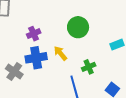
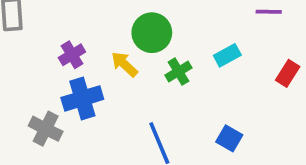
yellow arrow: (60, 53) -> (124, 64), moved
green cross: (89, 67) -> (178, 72), moved

